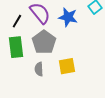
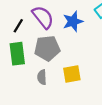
blue star: (68, 17) -> (73, 21), turned -30
gray pentagon: (44, 42) -> (47, 48), turned 30

